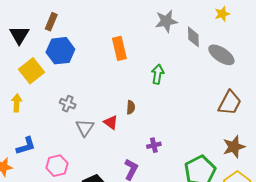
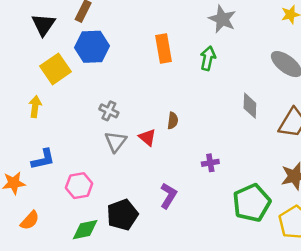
gray star: (166, 21) -> (222, 19), turned 30
gray diamond: (193, 37) -> (250, 106), moved
green arrow: (158, 74) -> (208, 58), moved
gray cross: (68, 104) -> (109, 111), moved
purple cross: (154, 145) -> (210, 163), moved

